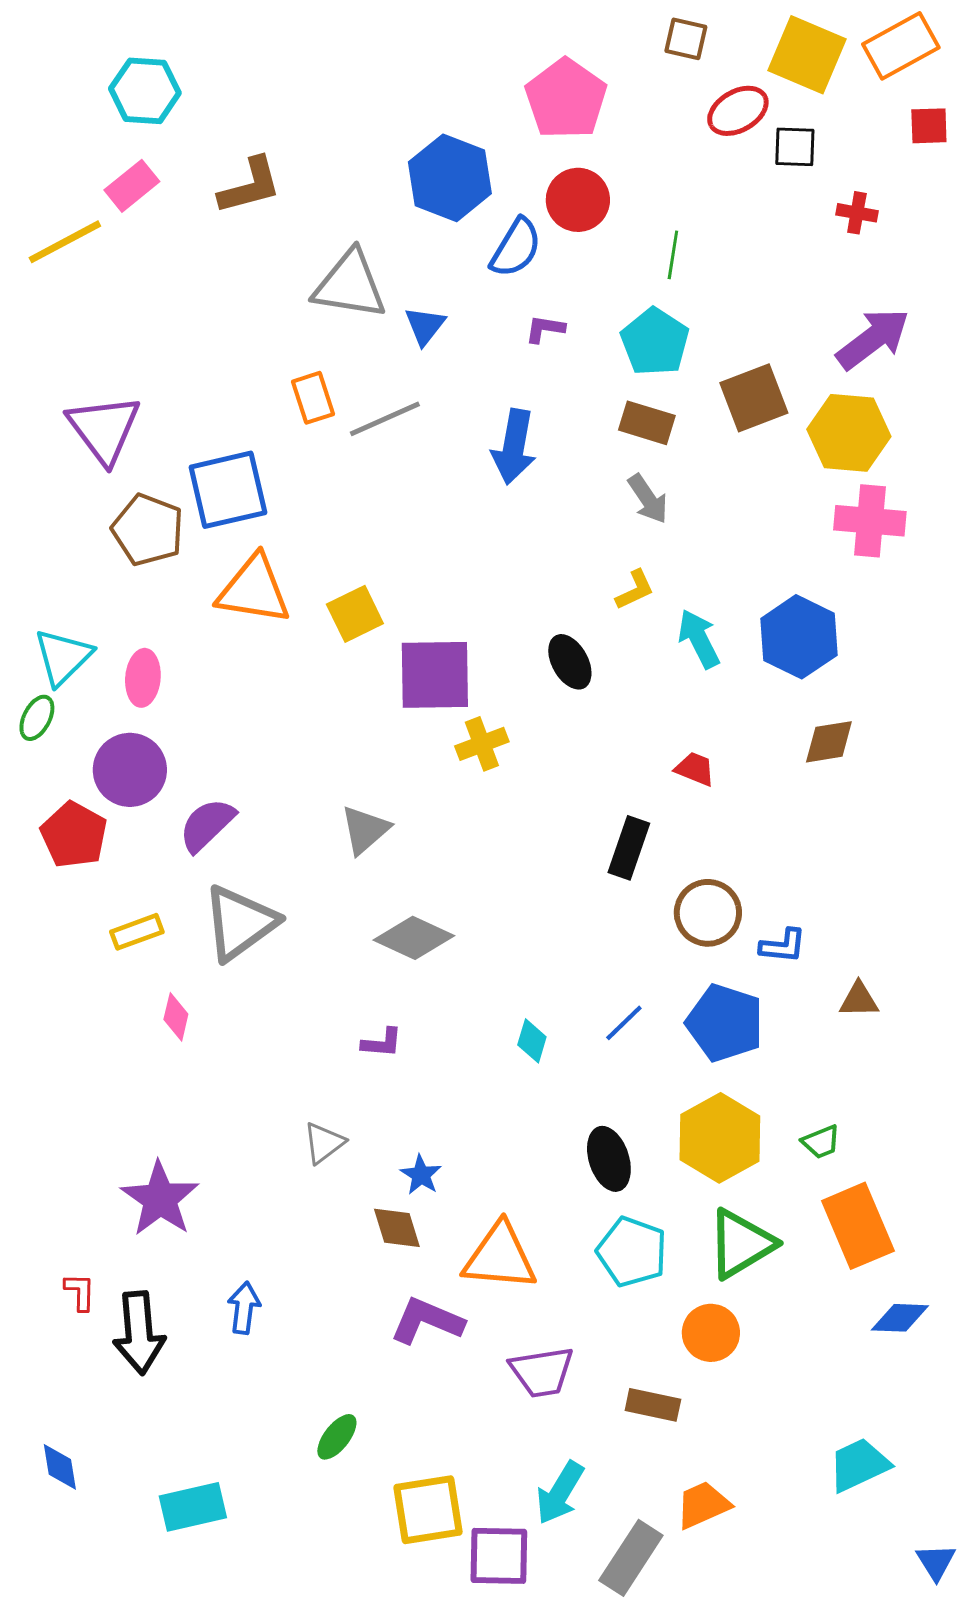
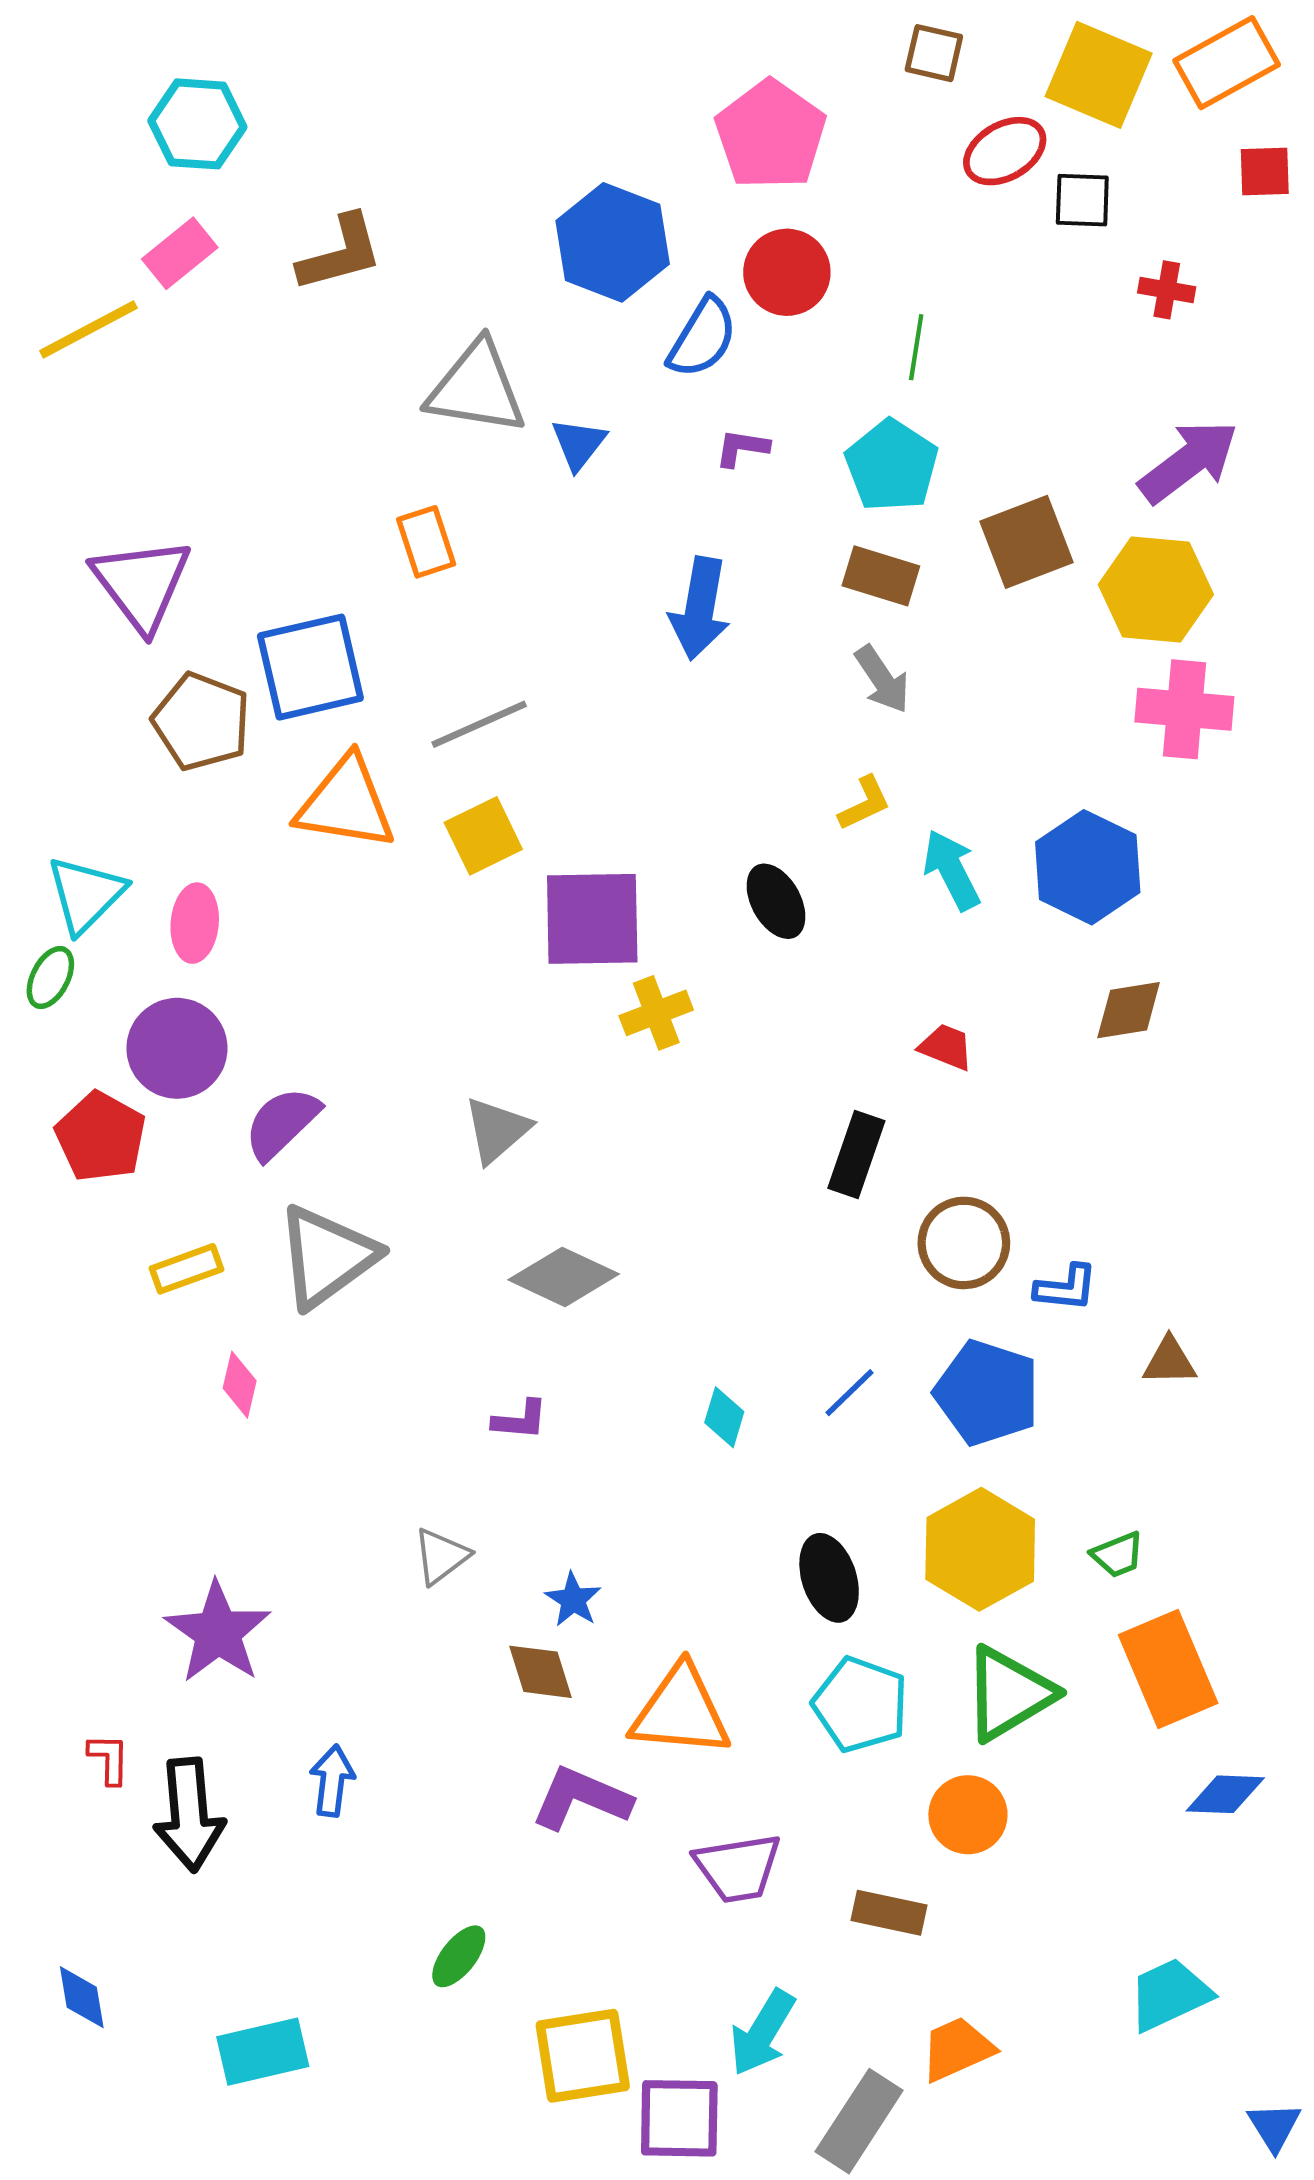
gray line: (385, 419) -> (479, 724), moved

